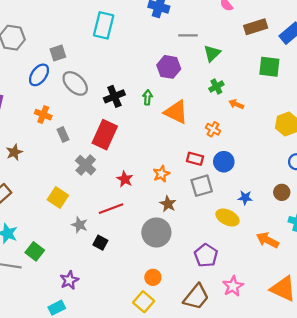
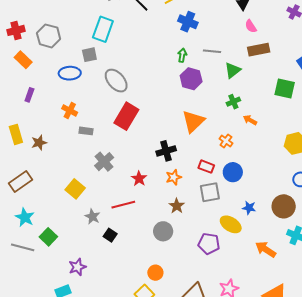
cyan rectangle: (104, 25) -> (103, 29), moved
brown rectangle: (256, 27) -> (259, 50), moved
blue ellipse: (39, 75) -> (70, 73), turned 45
gray ellipse: (75, 83) -> (116, 81), moved
black cross: (114, 96) -> (166, 151), moved
green arrow: (148, 97) -> (182, 55), moved
orange triangle: (176, 112) -> (193, 121), turned 45
gray rectangle: (63, 134) -> (86, 131), turned -64
red rectangle: (105, 135) -> (126, 116), moved
brown circle: (282, 192) -> (284, 206), size x1.5
gray circle: (156, 232) -> (163, 231), size x0.7
purple pentagon: (206, 255) -> (209, 244), moved, turned -30

